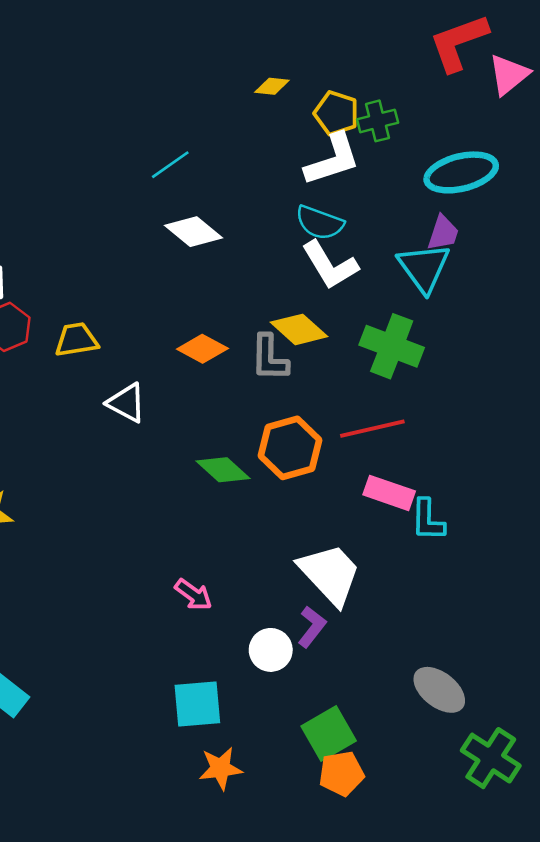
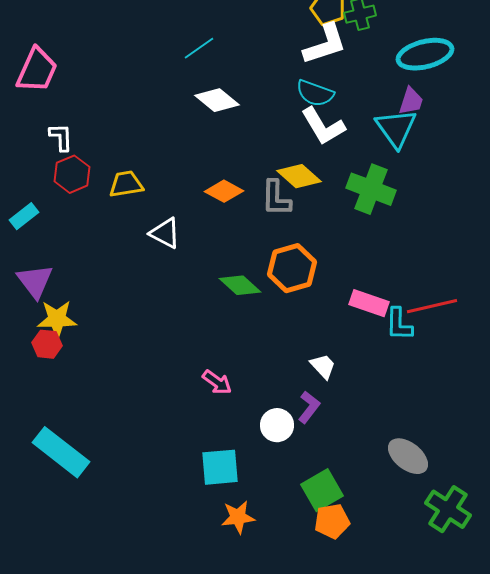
red line: (372, 429) -> (432, 306), moved
white trapezoid: (330, 574) -> (323, 366), size x0.5

